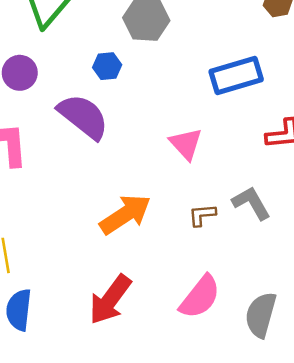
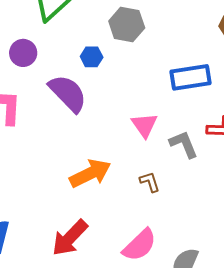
gray L-shape: (251, 203) -> (184, 144), moved
brown L-shape: (202, 215) -> (150, 182), turned 70

